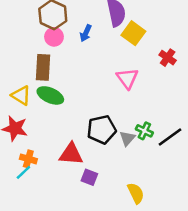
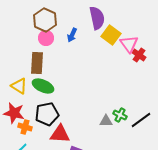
pink triangle: (127, 78) -> (129, 44), moved
black pentagon: (102, 130) -> (47, 114), moved
gray triangle: (127, 138) -> (106, 121), turned 48
orange cross: (28, 159) -> (25, 127), moved

